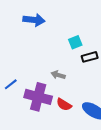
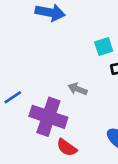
red semicircle: (64, 105) -> (67, 147), moved

